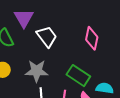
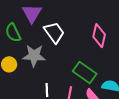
gray star: (37, 71) -> (34, 56), moved

